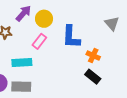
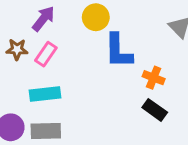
yellow circle: (44, 19) -> (96, 17), moved
pink rectangle: (39, 41) -> (46, 54), moved

